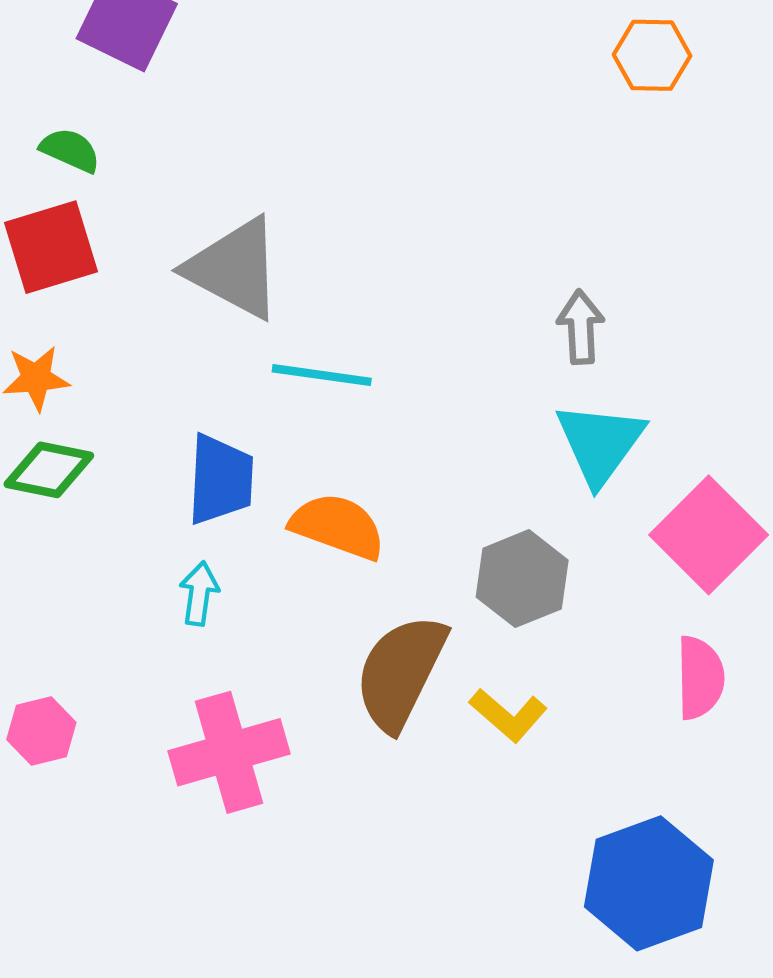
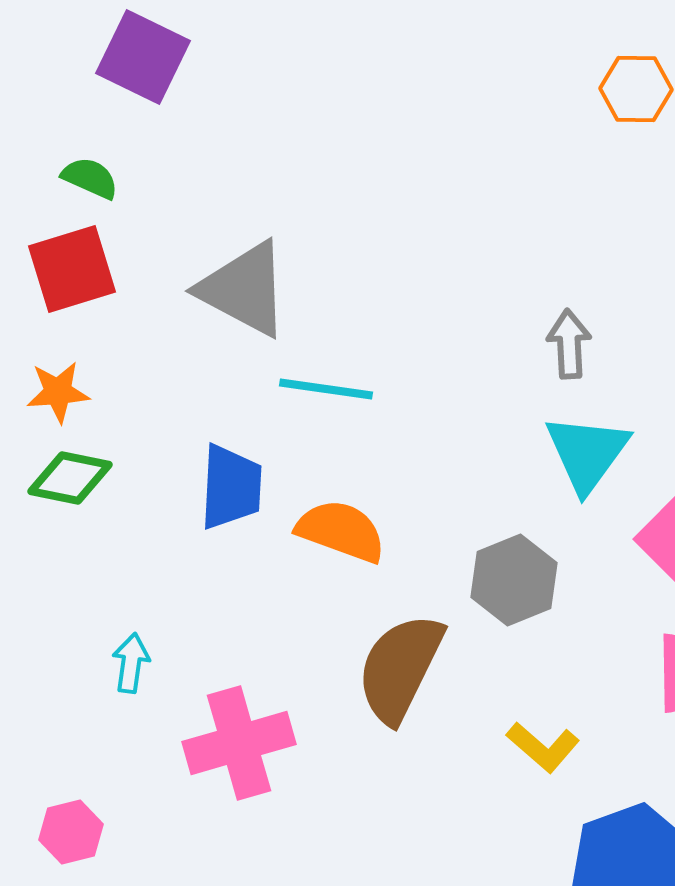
cyan arrow: (199, 594) -> (131, 663), moved
yellow L-shape: (508, 715) -> (543, 747), moved
pink hexagon: (41, 731) -> (71, 832), moved

